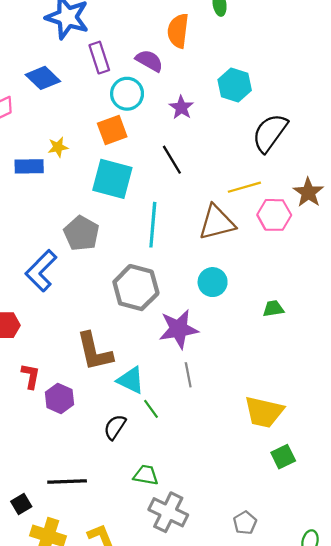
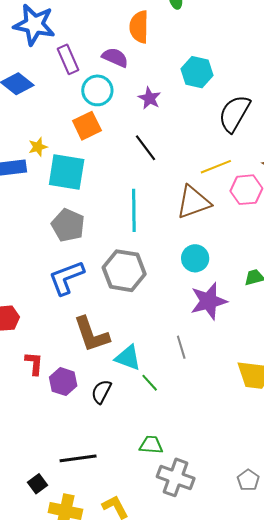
cyan square: (112, 179) -> (67, 172), moved
blue L-shape: (41, 271) -> (66, 278), moved, turned 30
purple star: (179, 329) -> (209, 301), moved
black semicircle: (115, 427) -> (101, 392), moved

